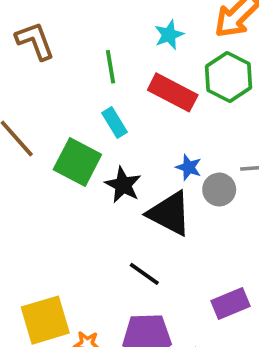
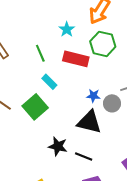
green square: (77, 162) -> (35, 107), turned 35
black star: (123, 185) -> (58, 146), moved

